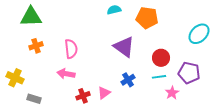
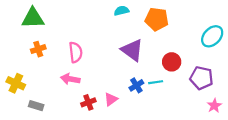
cyan line: (159, 77) -> (156, 82), moved
pink star: (172, 93) -> (214, 106), moved

